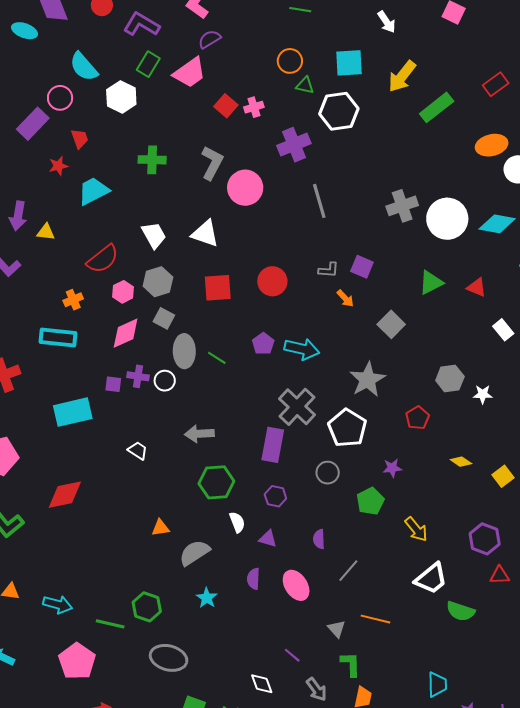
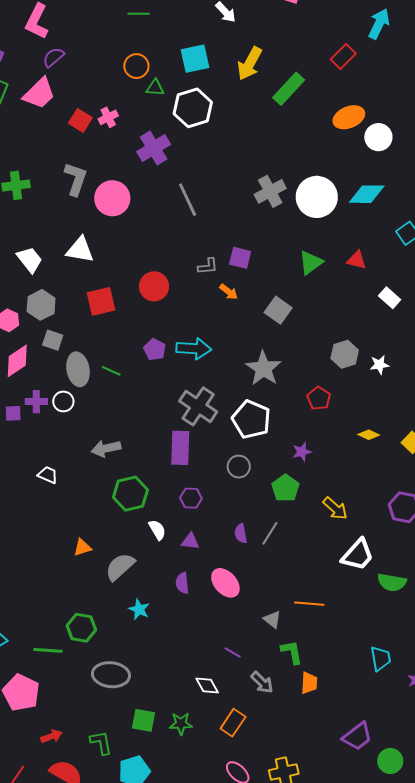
gray line: (348, 571) -> (270, 533), moved

